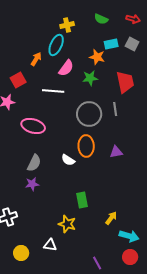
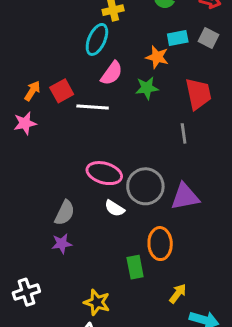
orange arrow: (36, 59) -> (32, 91), moved
red square: (18, 80) -> (62, 91), moved
gray circle: (89, 114) -> (145, 186), moved
pink ellipse: (33, 126) -> (104, 173), moved
orange ellipse: (86, 146) -> (160, 244), moved
purple triangle: (116, 152) -> (185, 197), size x1.5
yellow star: (67, 224) -> (97, 302), moved

